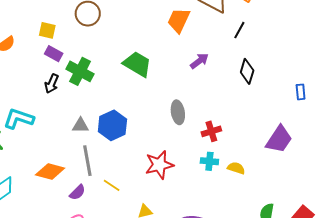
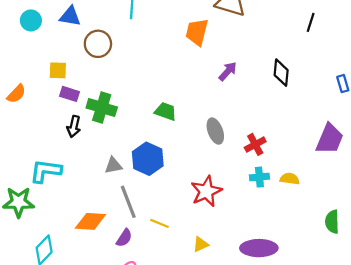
black line: (239, 30) -> (311, 22), moved
green trapezoid: (137, 64) -> (166, 111), moved, size x0.7

